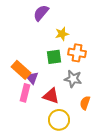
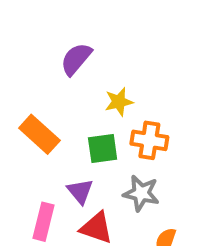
orange rectangle: (21, 70) -> (39, 134), moved
purple triangle: (32, 78) -> (80, 191), moved

